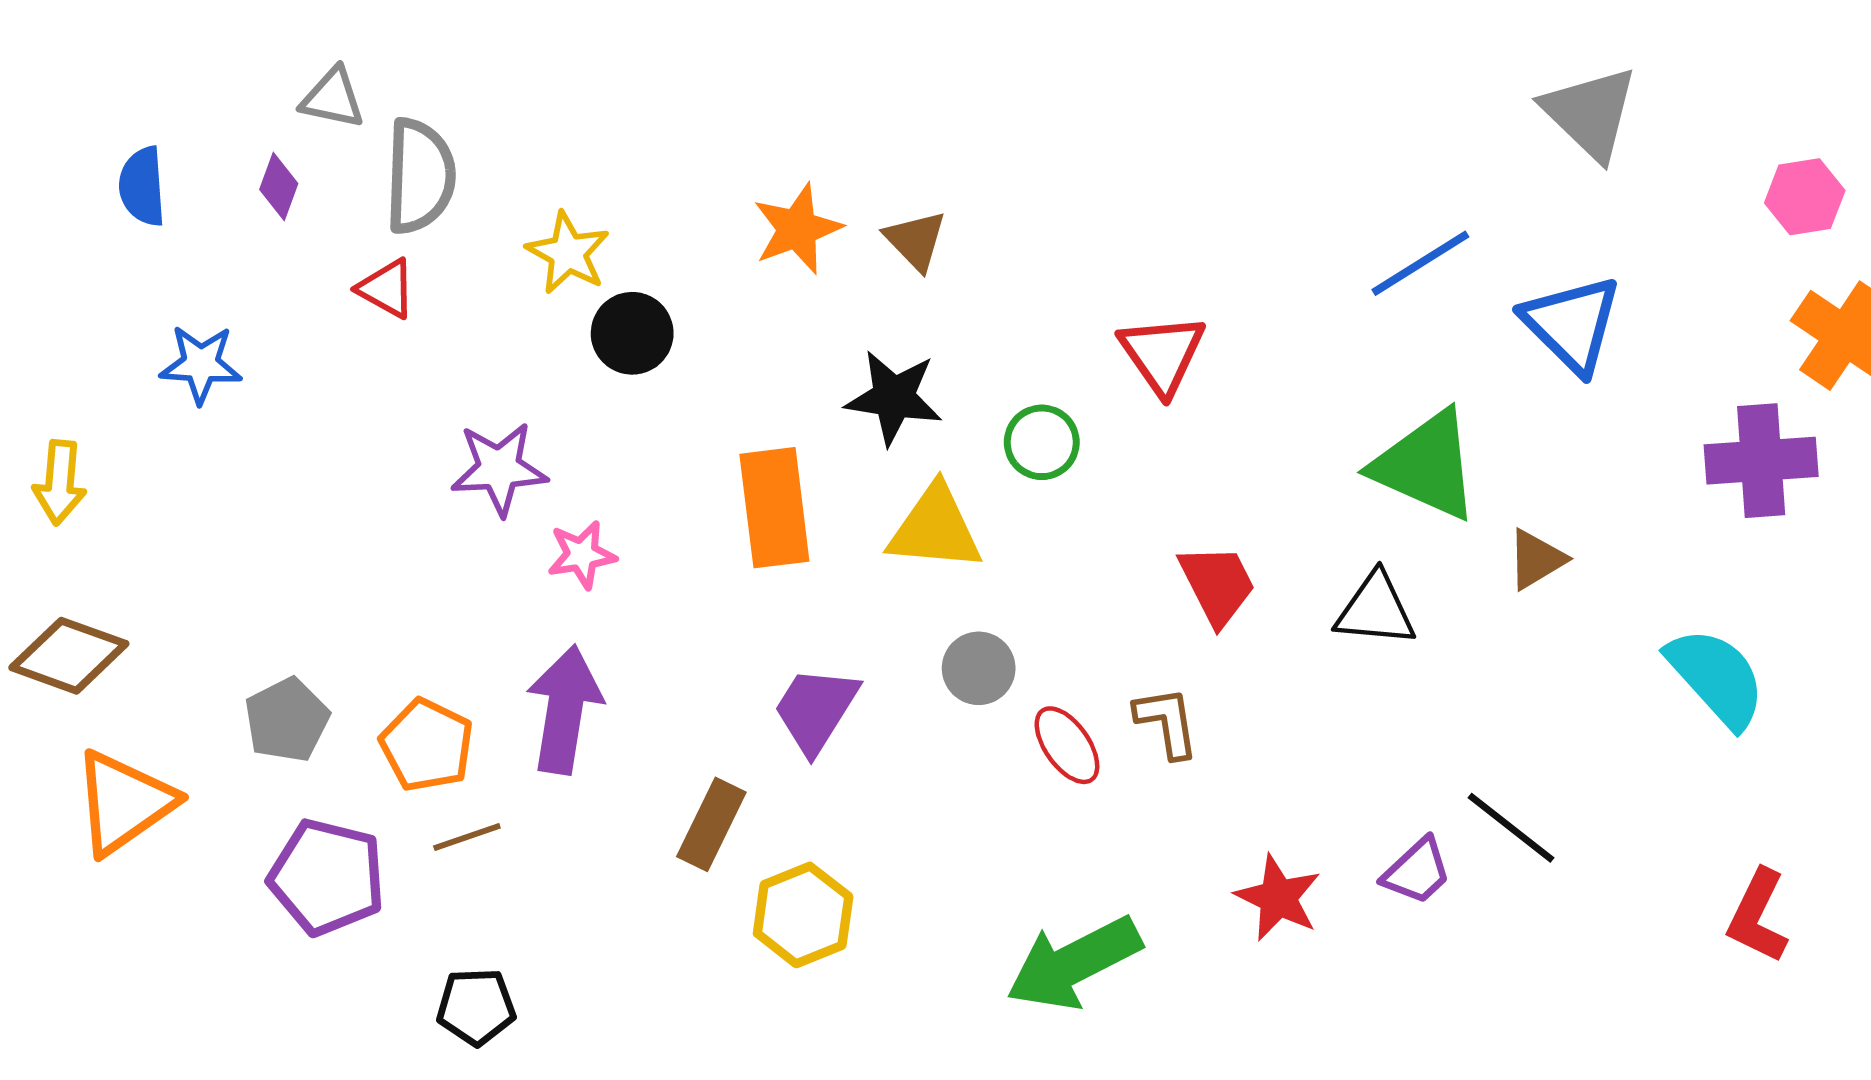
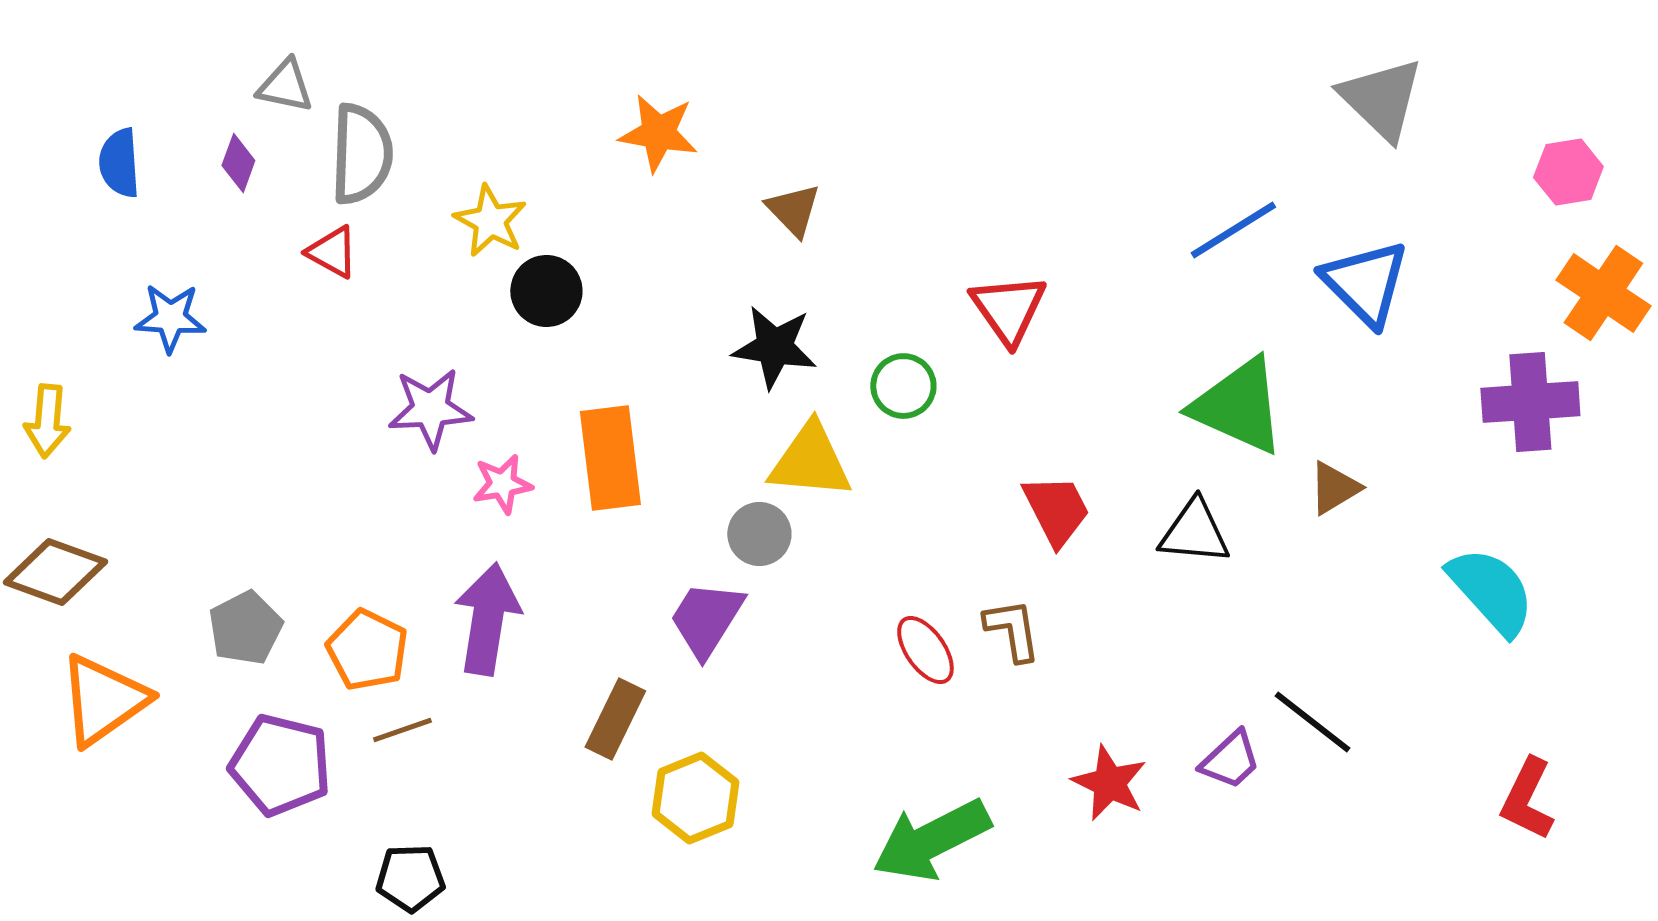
orange star: (797, 229) -> (658, 133), moved, turned 30
orange rectangle: (774, 508) -> (610, 458), moved
gray circle: (979, 668) -> (759, 534), moved

